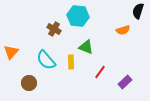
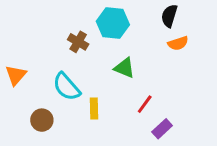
black semicircle: (138, 11) -> (169, 16), moved
yellow rectangle: (71, 62) -> (94, 108), moved
purple rectangle: (125, 82) -> (162, 129), moved

